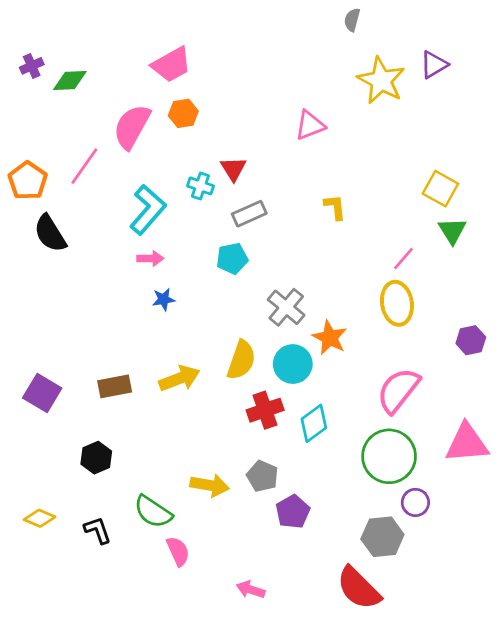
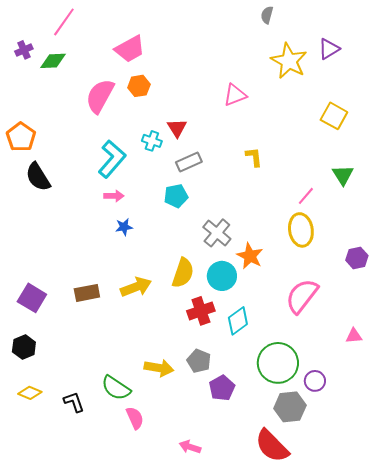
pink line: (84, 166) -> (64, 22), moved
yellow square: (440, 189) -> (334, 116), moved
pink triangle: (467, 443) -> (354, 336), size x0.5
green circle: (389, 456) -> (278, 363), moved
black hexagon: (96, 458) -> (24, 347), moved

